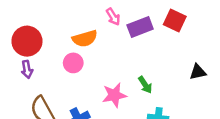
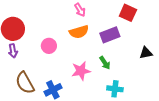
purple rectangle: (140, 27) -> (110, 35), moved
orange semicircle: (85, 39) -> (79, 32), moved

